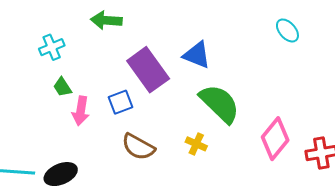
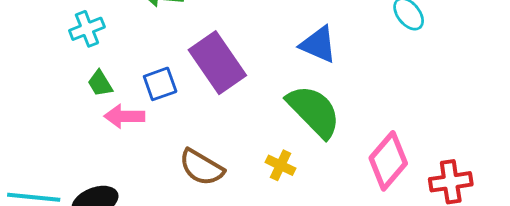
blue triangle: (197, 55) -> (318, 44), moved
blue square: (121, 102) -> (160, 84), moved
pink arrow: (81, 111) -> (124, 116), turned 80

